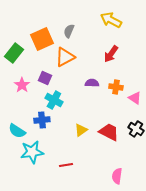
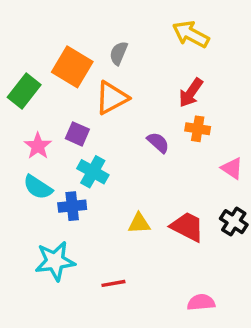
orange square: (42, 39) -> (72, 67), turned -35
purple semicircle: (92, 83) -> (158, 143), turned 40
orange cross: (116, 87) -> (198, 129), moved
yellow triangle: (81, 130) -> (139, 223), turned 32
cyan semicircle: (17, 131) -> (38, 187), moved
pink semicircle: (117, 176) -> (201, 302), turned 77

